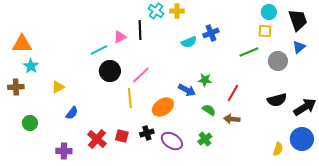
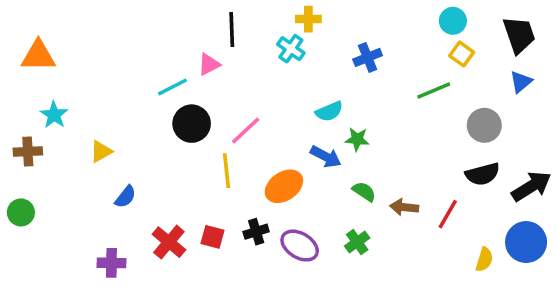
cyan cross: (156, 11) -> (291, 49), moved
cyan circle: (269, 12) -> (453, 21), moved
black line: (140, 30) -> (232, 30), moved
yellow square: (265, 31) -> (462, 54), turned 32
cyan semicircle: (189, 42) -> (329, 111), moved
orange triangle: (22, 44) -> (38, 56), moved
gray circle: (278, 61) -> (484, 125), moved
red line: (233, 93) -> (448, 214), moved
green circle: (30, 123) -> (21, 212), moved

